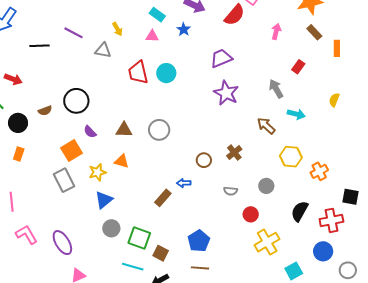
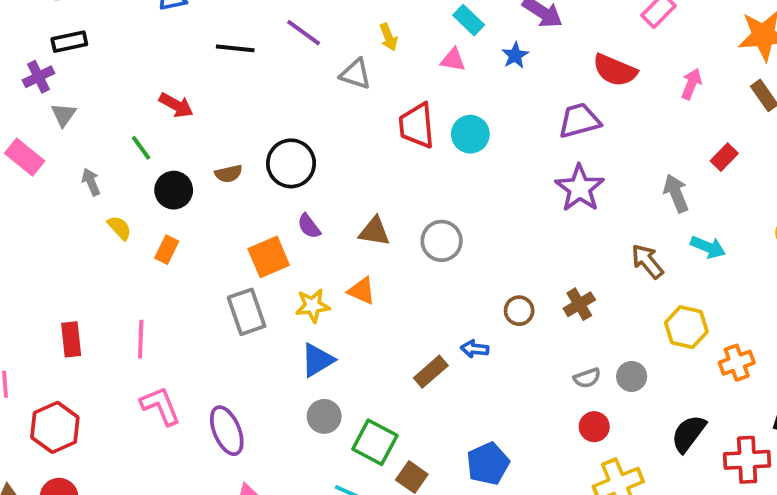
red semicircle: (235, 15) -> (615, 70), moved, turned 65
gray semicircle: (231, 191) -> (587, 378), moved, turned -32

